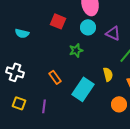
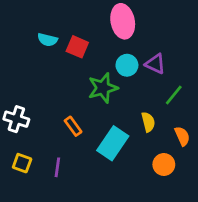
cyan circle: (88, 27) -> (127, 65), moved
cyan semicircle: (22, 33) -> (48, 40), moved
green star: (76, 50) -> (103, 88), size x1.5

